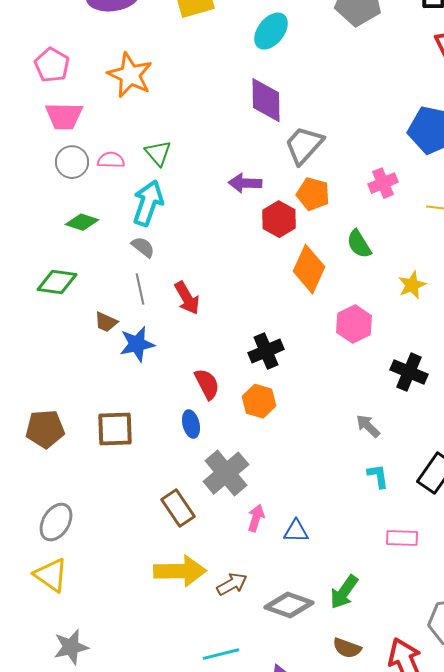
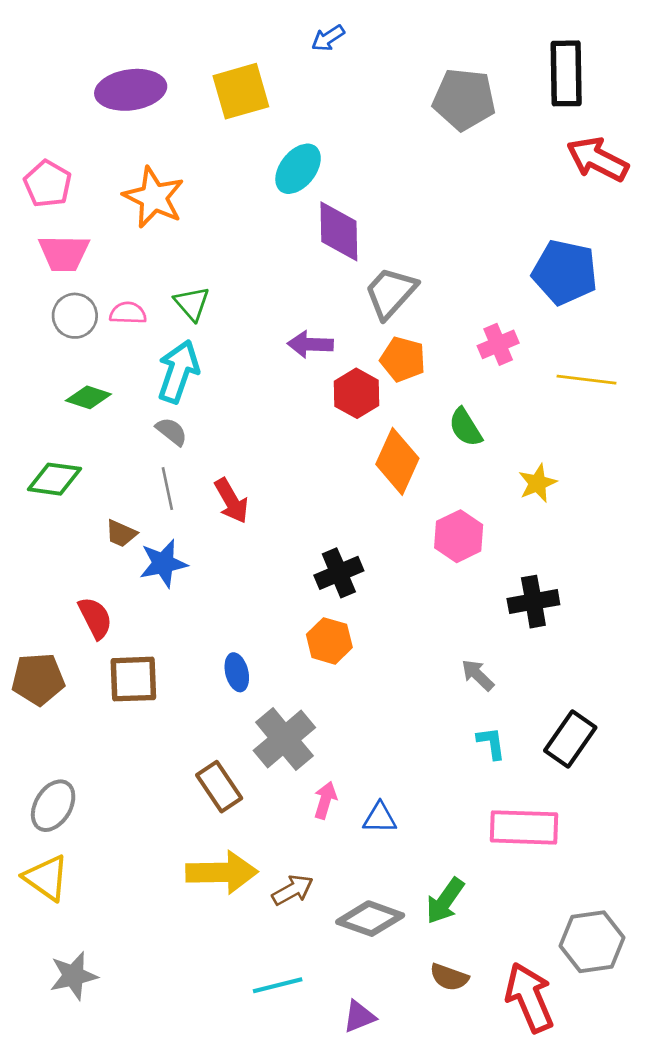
cyan ellipse: (271, 31) -> (298, 169), moved
black cross: (409, 372) -> (533, 602), turned -33
red semicircle: (207, 384) -> (95, 618), moved
pink rectangle: (402, 538) -> (524, 827), size x1.6

